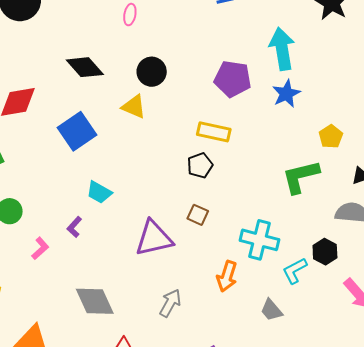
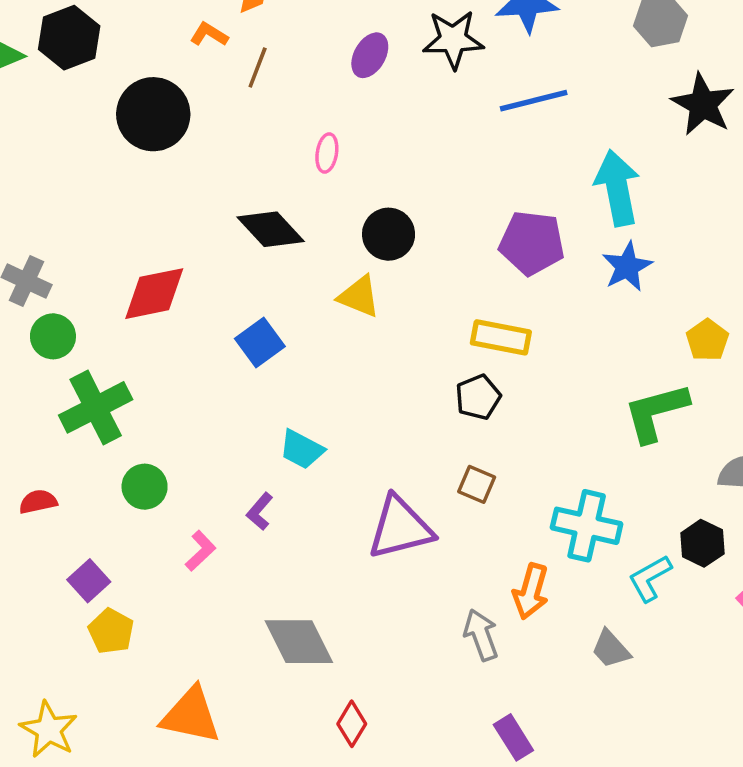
pink ellipse: (130, 15) -> (327, 153), moved
blue square: (77, 131) -> (260, 343), size x0.7
gray arrow: (170, 303) -> (481, 635), moved, turned -48

